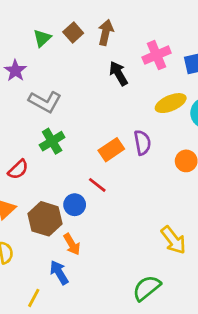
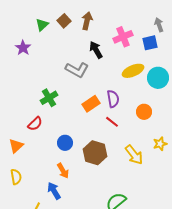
gray L-shape: (45, 102) -> (77, 70), moved
red semicircle: (18, 169) -> (35, 124), moved
red line: (97, 185) -> (112, 122), moved
brown hexagon: (45, 219) -> (95, 153), moved
yellow arrow: (173, 240) -> (134, 155), moved

